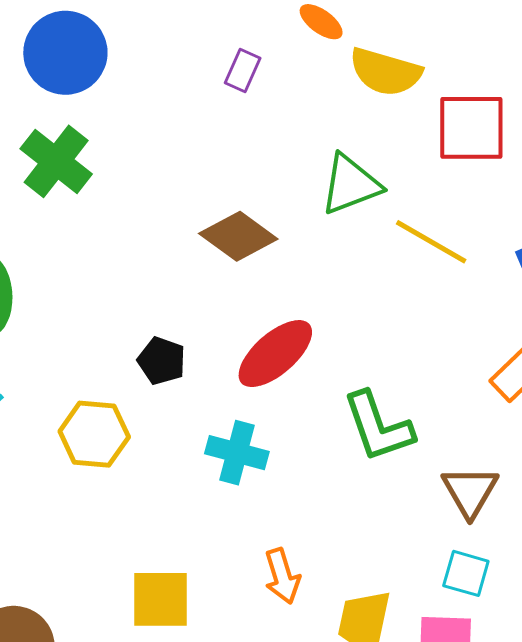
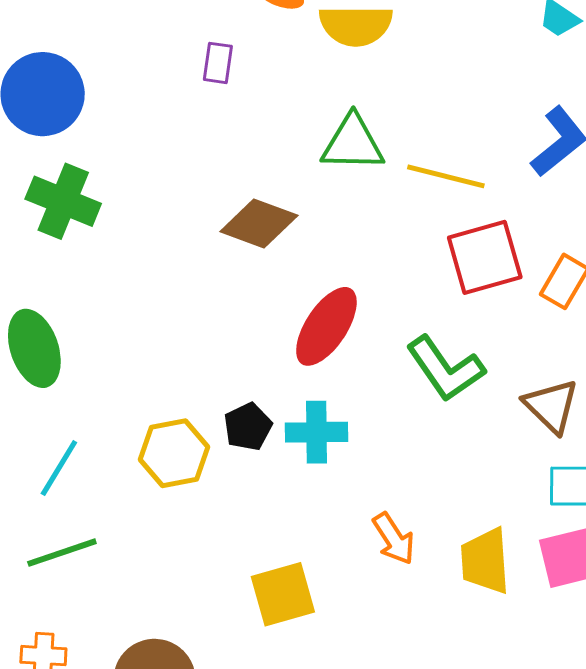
red square: (471, 128) -> (485, 257), moved
green triangle: (350, 184) -> (353, 143), turned 38
black pentagon: (162, 361) -> (248, 427), moved, turned -30

